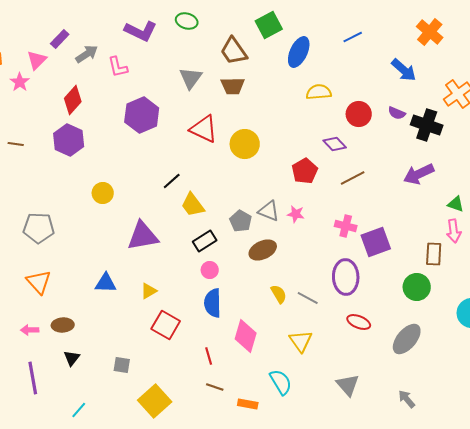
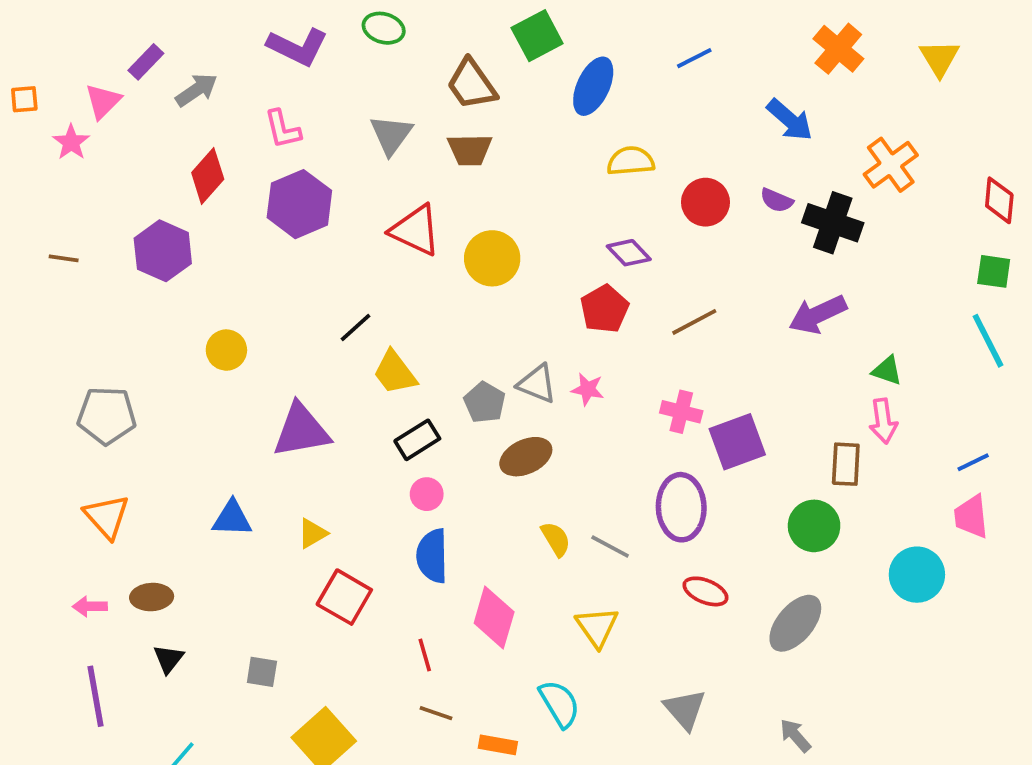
pink L-shape: (118, 67) -> (283, 129), moved
red diamond: (73, 100) -> (208, 176), moved
purple diamond: (335, 144) -> (629, 253), moved

